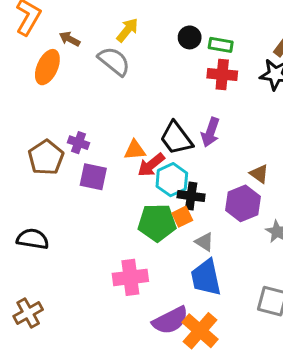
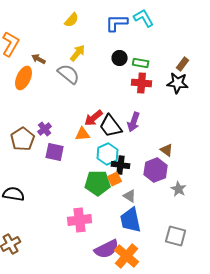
purple cross: (79, 143) -> (45, 129), turned 32
red arrow: (151, 165) -> (94, 118), moved

